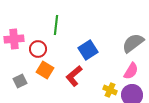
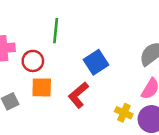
orange square: (45, 70) -> (42, 87), turned -30

